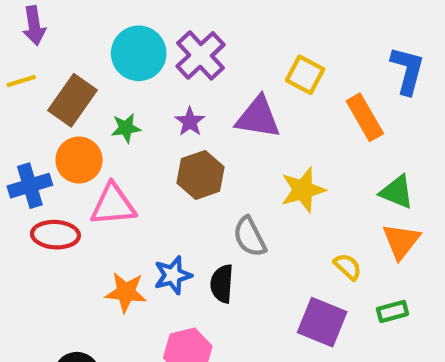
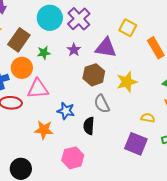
brown hexagon: (201, 175) -> (94, 75), moved
yellow semicircle: (348, 267) -> (148, 118), turned -32
blue star: (173, 275) -> (66, 111), moved, turned 30

